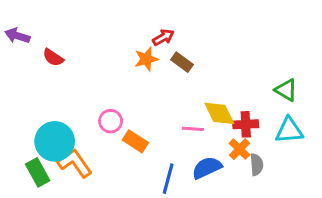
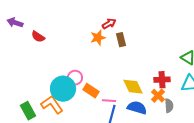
brown rectangle: (182, 62) -> (121, 40), turned 40
yellow diamond: (219, 113) -> (133, 87), moved
pink line: (193, 129) -> (109, 101), moved
cyan circle: (55, 141) -> (63, 89), moved
blue semicircle: (207, 168) -> (137, 108), turned 42

